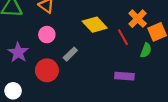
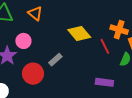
orange cross: (138, 19) -> (119, 30), turned -30
pink circle: (47, 35) -> (23, 41), moved

